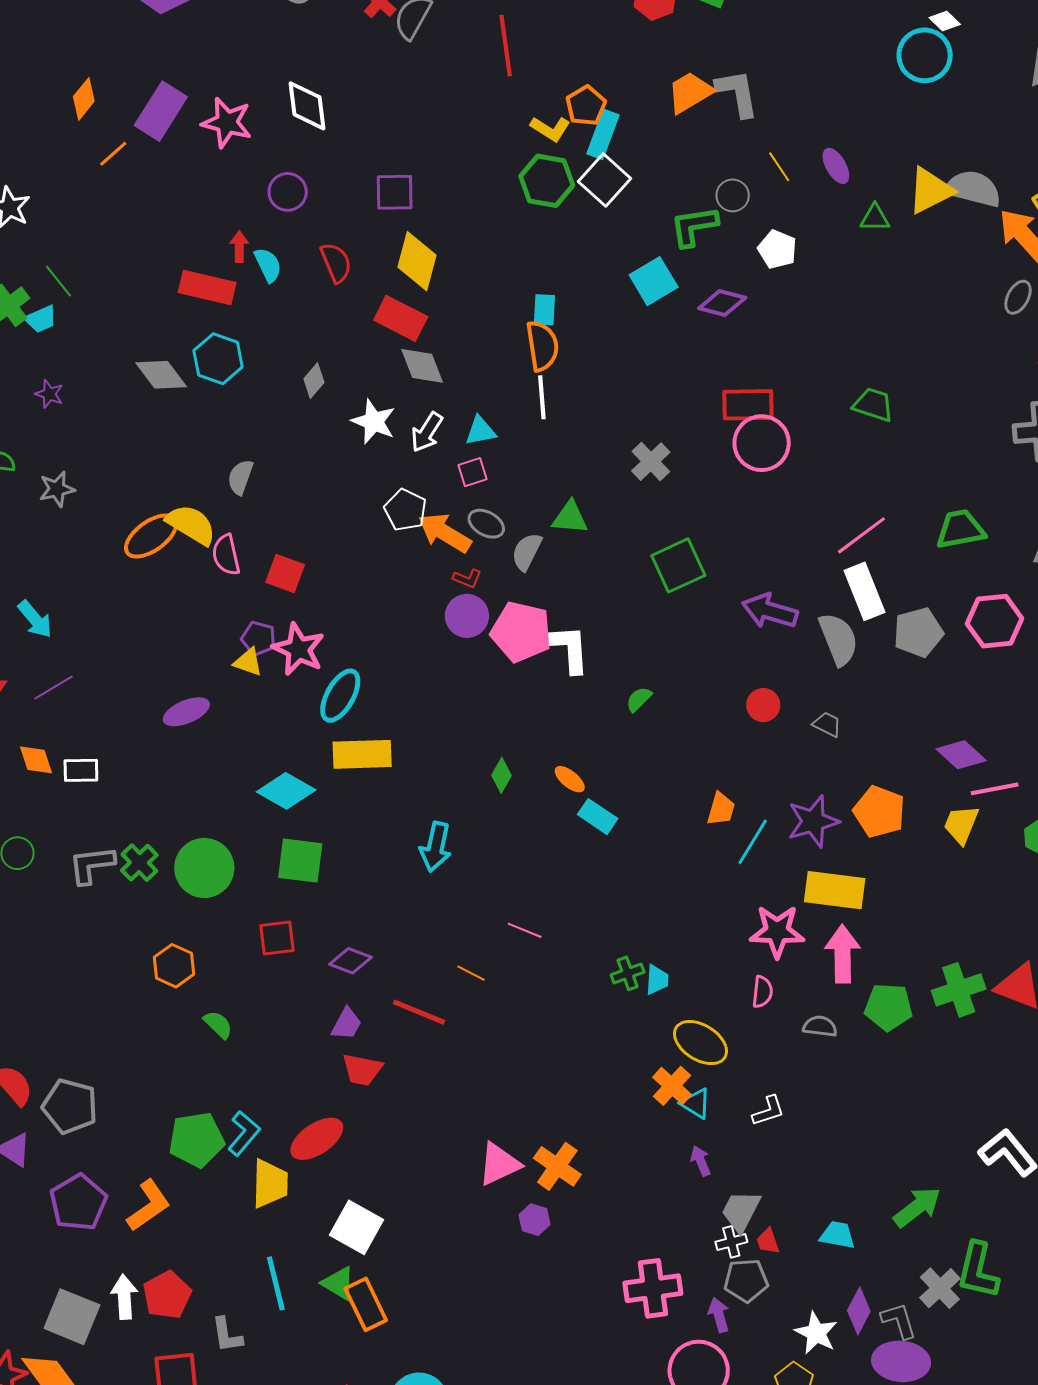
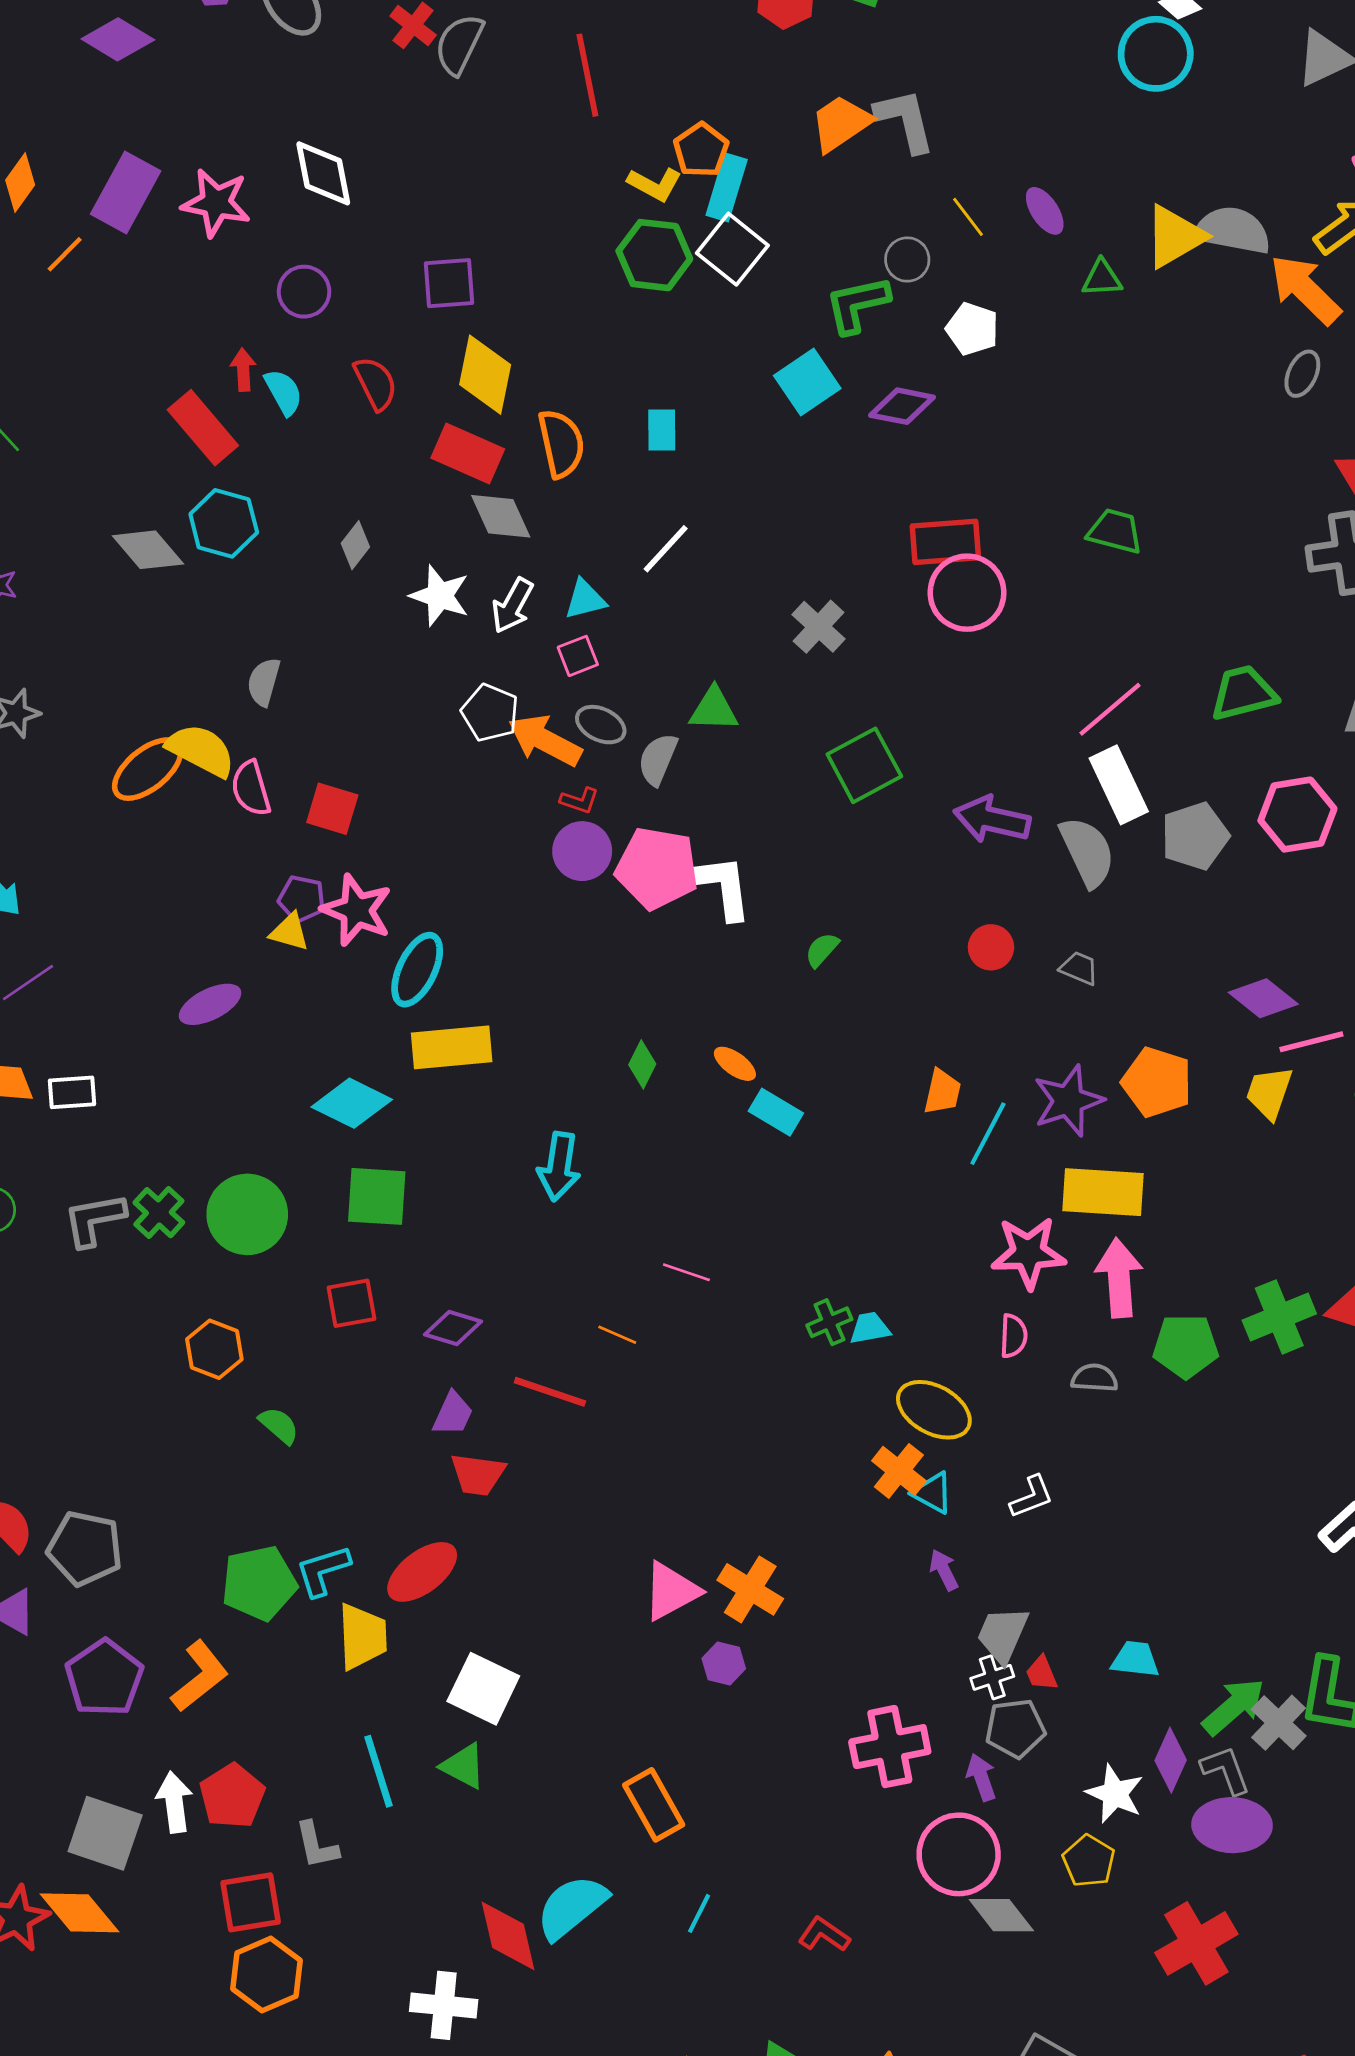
red rectangle: (207, 287) -> (203, 428), turned 40
orange semicircle: (542, 346) -> (561, 444), moved
white line: (542, 397) -> (666, 549), turned 51
cyan trapezoid: (657, 980) -> (870, 1328), turned -100
cyan L-shape: (244, 1133) -> (323, 1571), turned -144
green arrow: (917, 1207) -> (1234, 1707), moved
orange rectangle: (366, 1304) -> (654, 1805), moved

